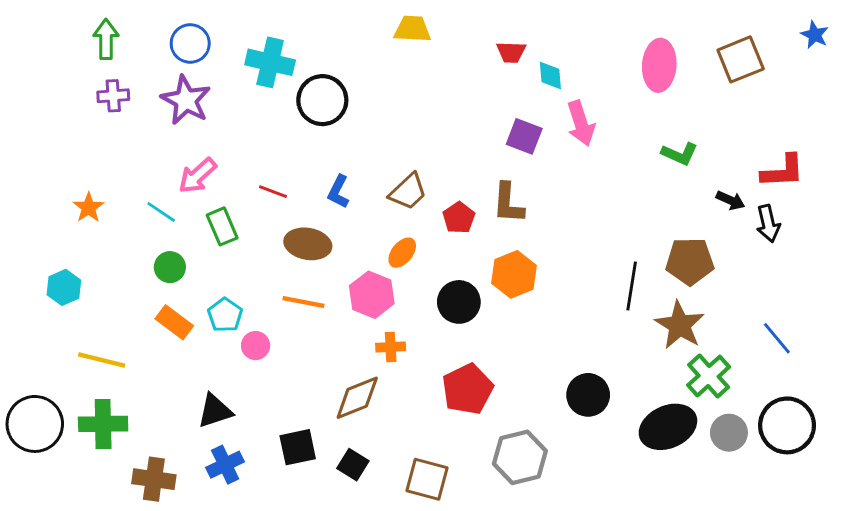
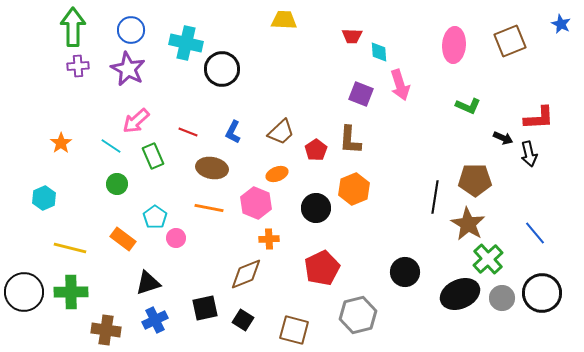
green arrow: (106, 39) -> (73, 27), size x1.4
orange ellipse: (402, 253) -> (277, 174), turned 30
orange rectangle: (174, 322) -> (123, 239), moved

